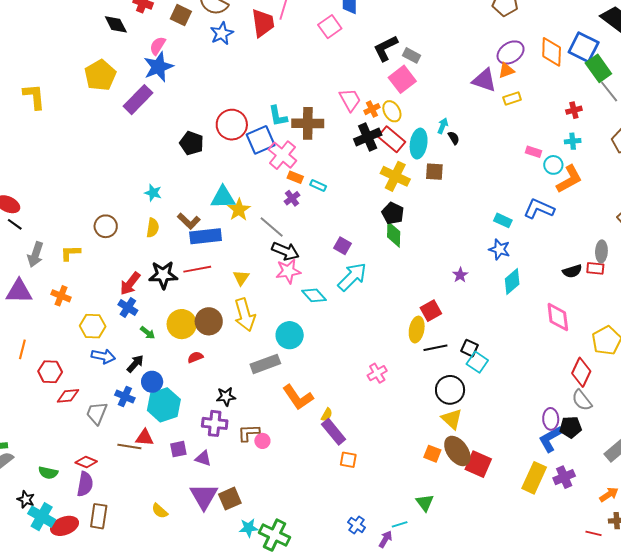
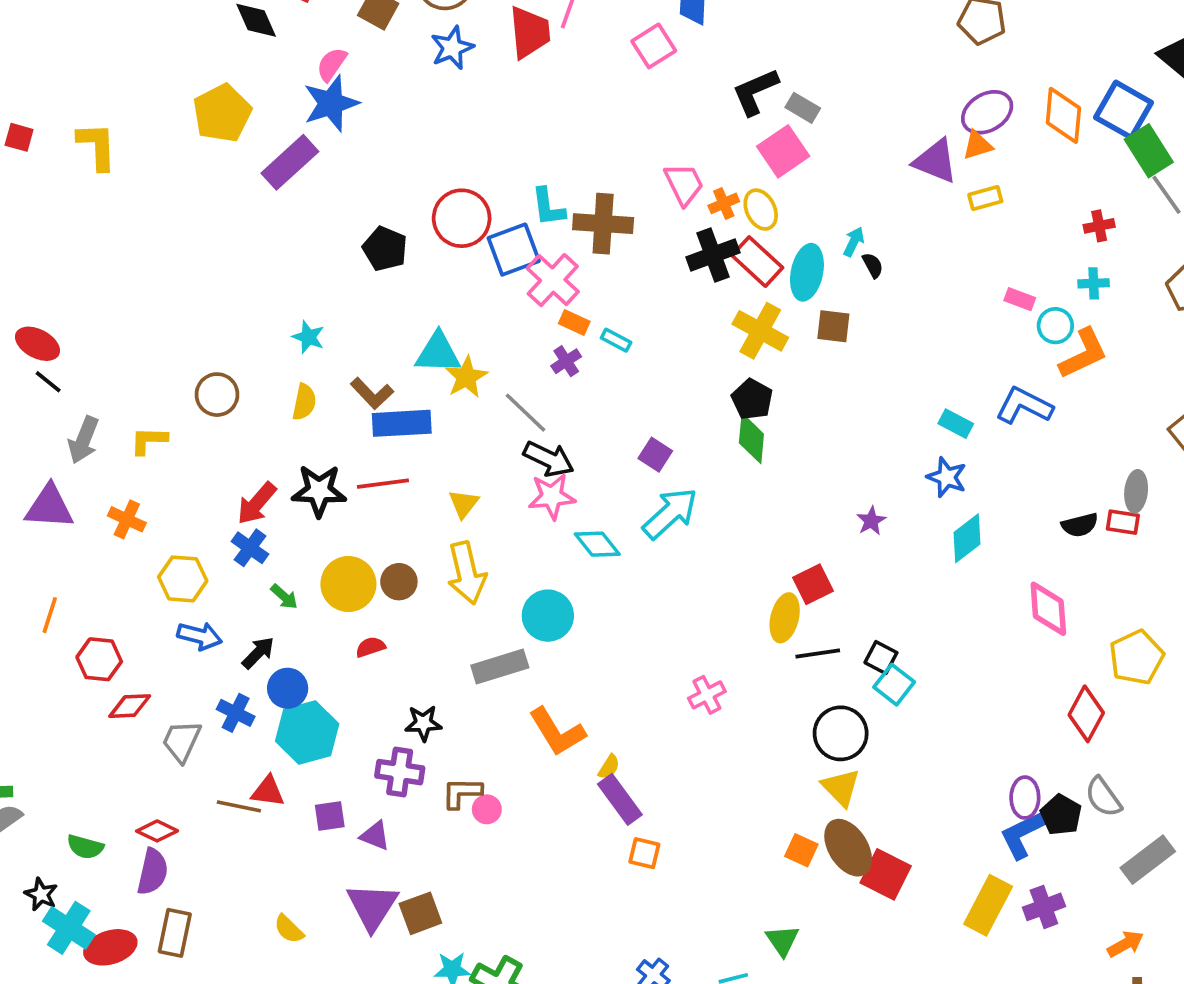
brown circle: (209, 321) -> (399, 582), size x0.7
gray semicircle: (582, 400) -> (1103, 797), moved
black pentagon: (571, 427) -> (1061, 815), turned 30

